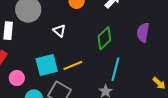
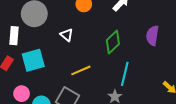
cyan square: (47, 65) -> (33, 60), moved
pink circle: (17, 78) -> (22, 94), moved

